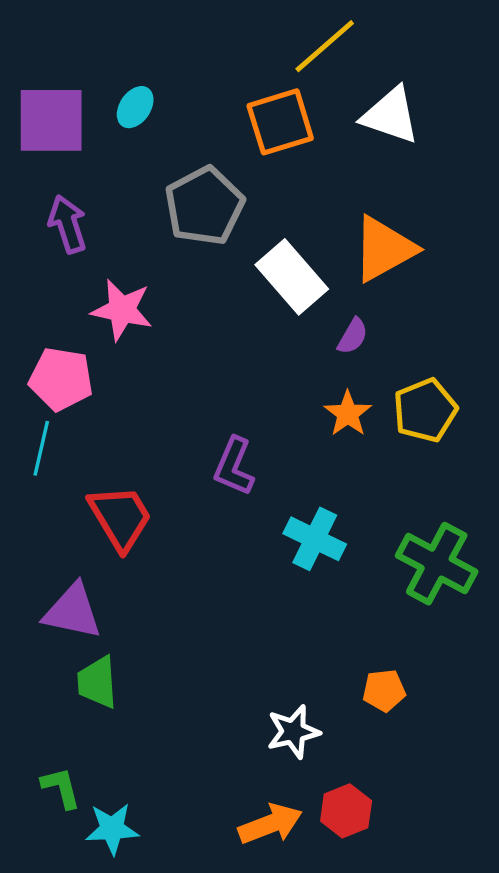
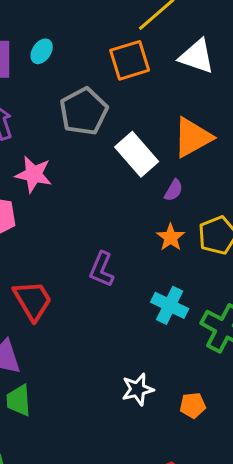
cyan cross: (315, 539) -> (170, 305), moved
white star: (293, 732) -> (138, 389), moved

